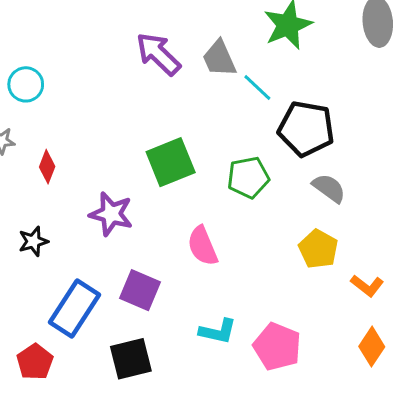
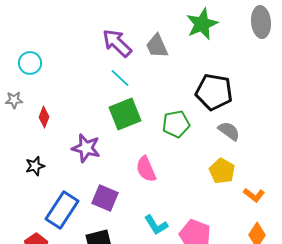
cyan line: (257, 87) -> (120, 78), moved
cyan L-shape: (218, 331) -> (156, 225), turned 45

